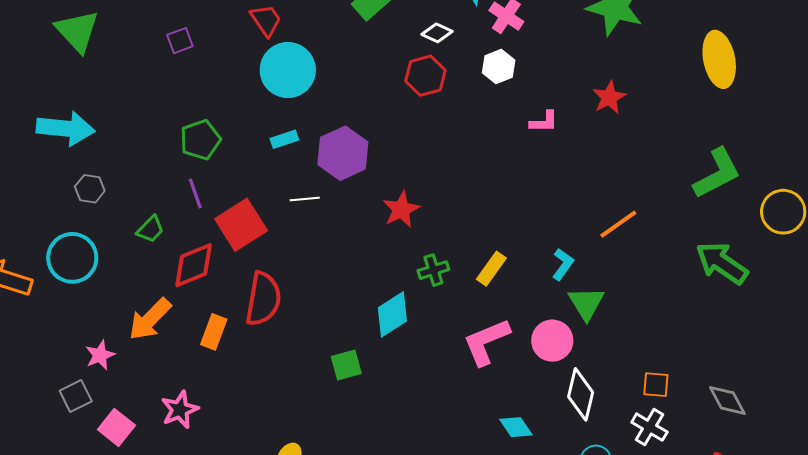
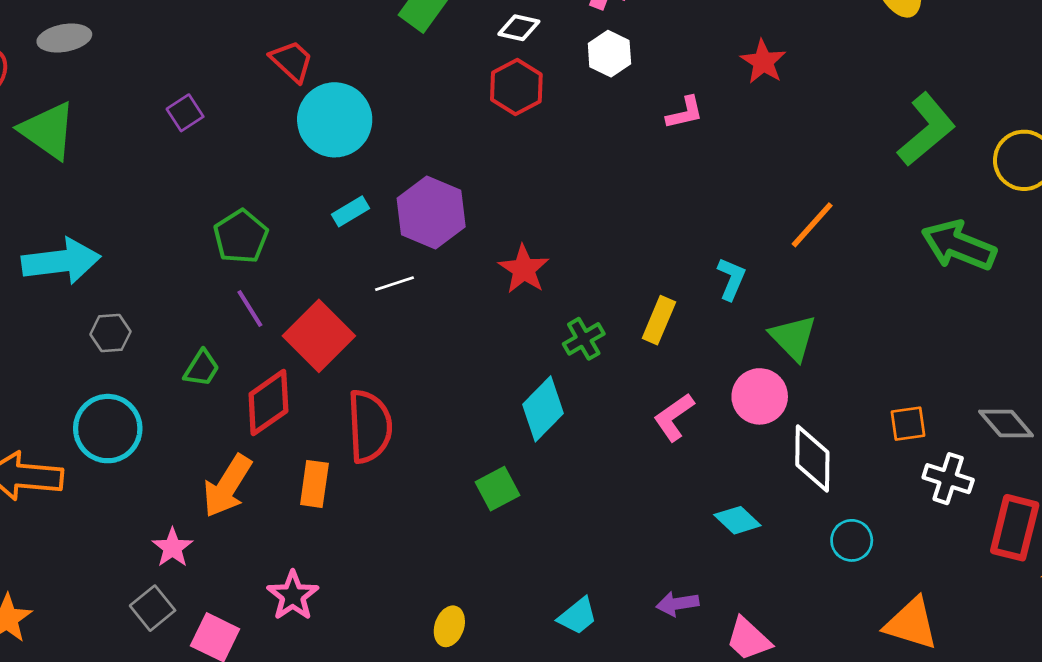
cyan L-shape: (563, 264) -> (731, 279), moved
pink L-shape: (486, 342) -> (674, 417), size x0.7
white cross: (649, 427) -> (948, 479), moved

